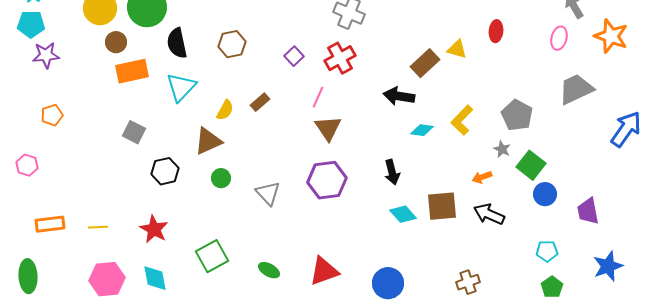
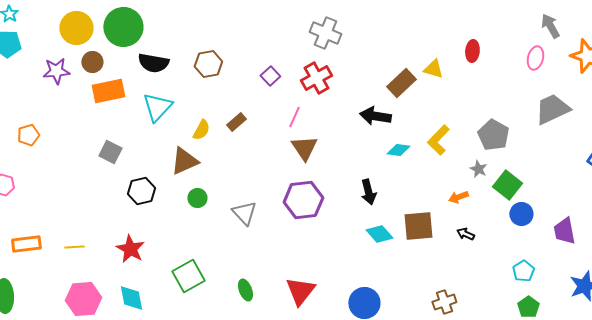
black semicircle: (177, 43) -> (153, 63), turned -68
purple star: (46, 55) -> (56, 71), moved
black arrow: (489, 214) -> (465, 234), size x0.6
cyan pentagon: (547, 251) -> (523, 271), turned -30
green ellipse: (269, 270) -> (245, 290), turned 40
red triangle: (324, 271) -> (300, 291), turned -32

